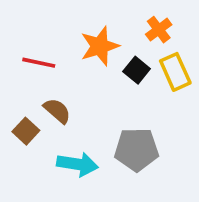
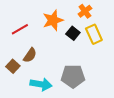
red line: (39, 63) -> (20, 29), turned -42
brown semicircle: (57, 111) -> (30, 55), turned 84

